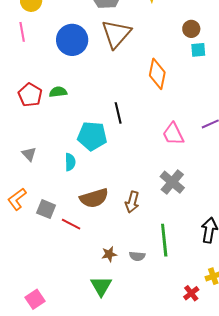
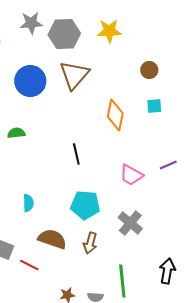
cyan square: (198, 50) -> (154, 106), moved
pink trapezoid: (173, 134) -> (131, 175), turned -35
cyan pentagon: (92, 136) -> (85, 205), moved
brown semicircle: (94, 198) -> (52, 239), turned -144

